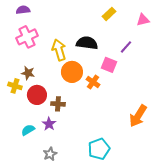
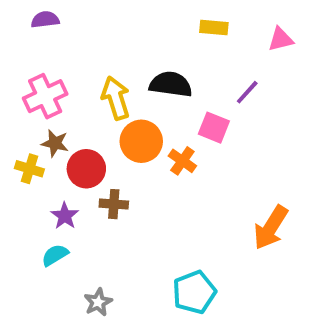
yellow rectangle: (109, 14) -> (214, 27), turned 48
pink cross: (27, 37) -> (45, 96), moved
red circle: (37, 95) -> (86, 169), moved
purple star: (49, 124) -> (65, 216), moved

